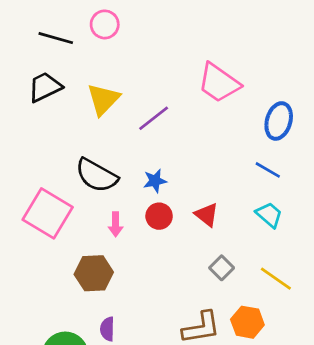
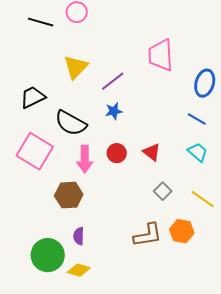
pink trapezoid: (219, 83) -> (161, 55), turned 52
black trapezoid: (45, 87) -> (33, 97), moved
blue star: (155, 181) -> (114, 111), moved
pink arrow: (116, 224) -> (85, 159), size x1.5

